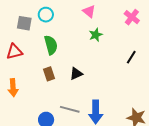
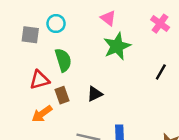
green star: (96, 35) -> (117, 46), size x1.6
red triangle: (14, 52) -> (40, 80), moved
orange arrow: (13, 88) -> (42, 114), moved, turned 60

